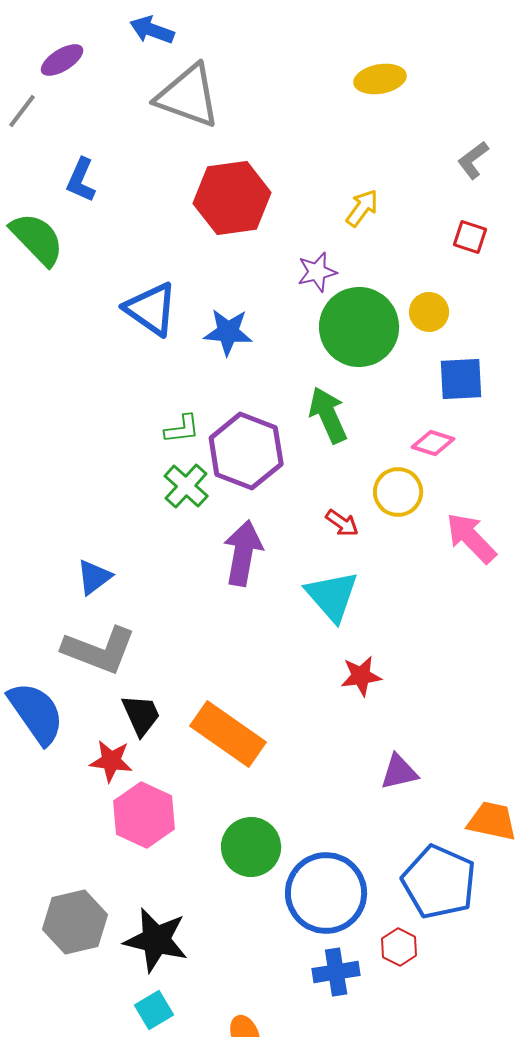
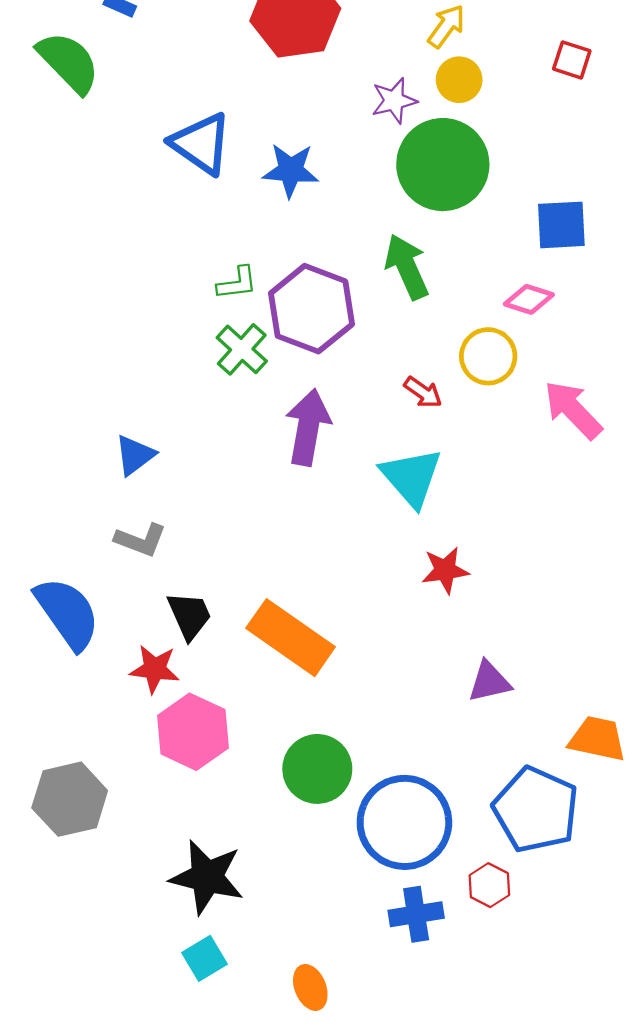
yellow circle: (429, 312) -> (459, 80), moved
gray L-shape: (99, 650) -> (141, 540), size x0.6
gray hexagon: (75, 922) -> (70, 799), moved

